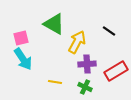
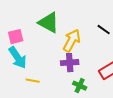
purple cross: (87, 64) -> (70, 63), moved
yellow line: (55, 82) -> (33, 81), moved

